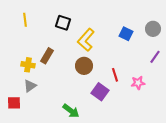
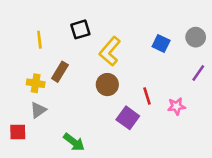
yellow line: (25, 20) -> (39, 40), moved
black square: (63, 23) -> (80, 29), turned -35
green arrow: (71, 111) -> (74, 142), moved

